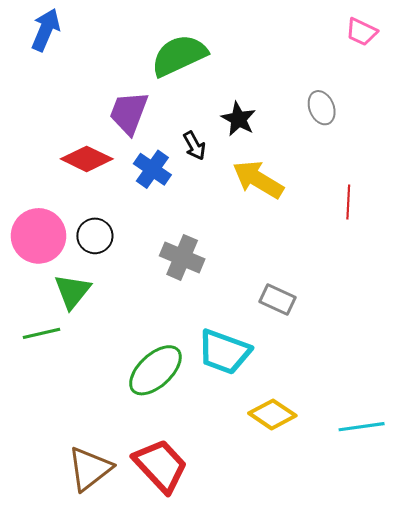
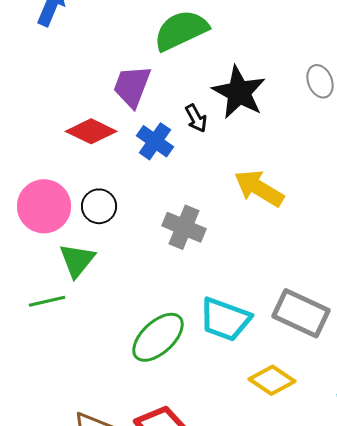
black star: (239, 119) -> (239, 92), size x1.6
yellow arrow: (258, 180) -> (259, 188), moved
gray rectangle: (277, 300) -> (301, 313), moved, size x1.6

